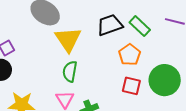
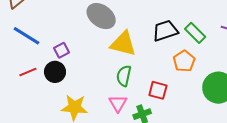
yellow triangle: (68, 39) -> (123, 44), turned -44
red square: (131, 86) -> (158, 90), moved

